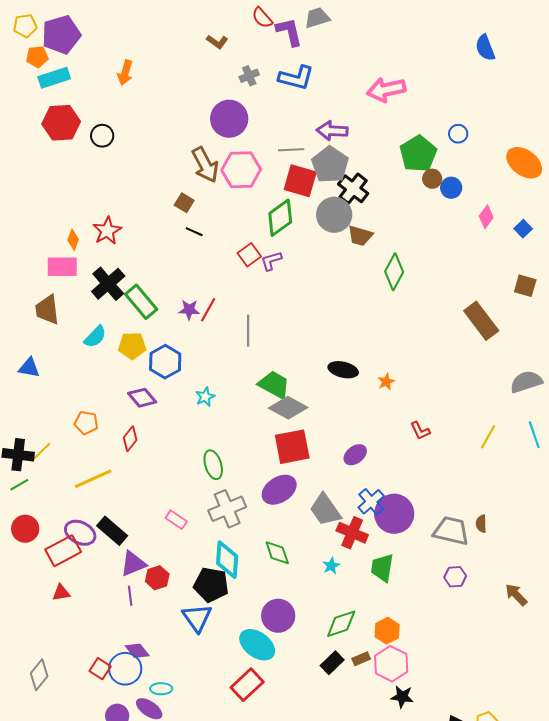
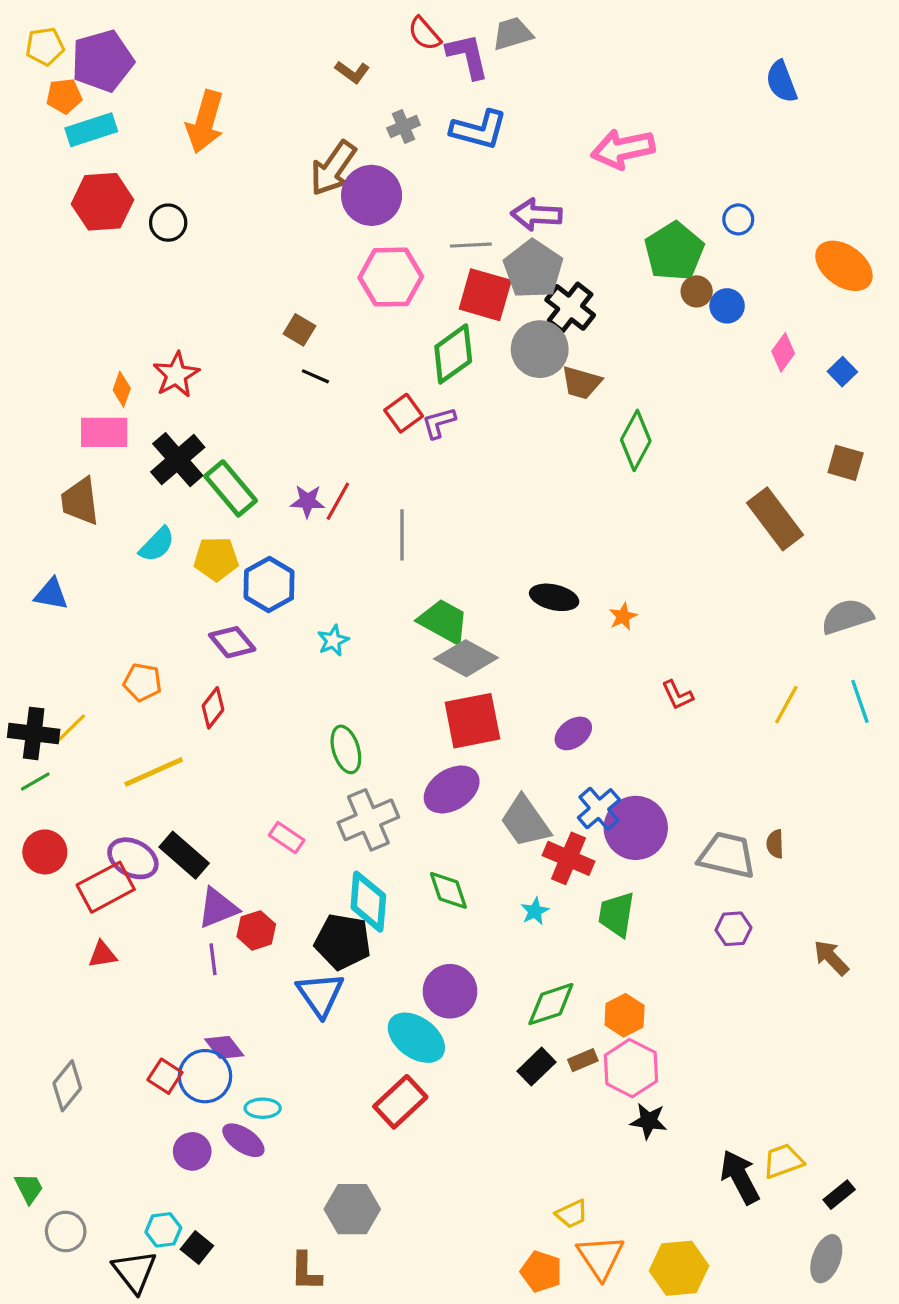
orange arrow: (125, 73) -> (205, 122), size x1.5
brown arrow: (205, 165) -> (333, 168), moved, turned 63

